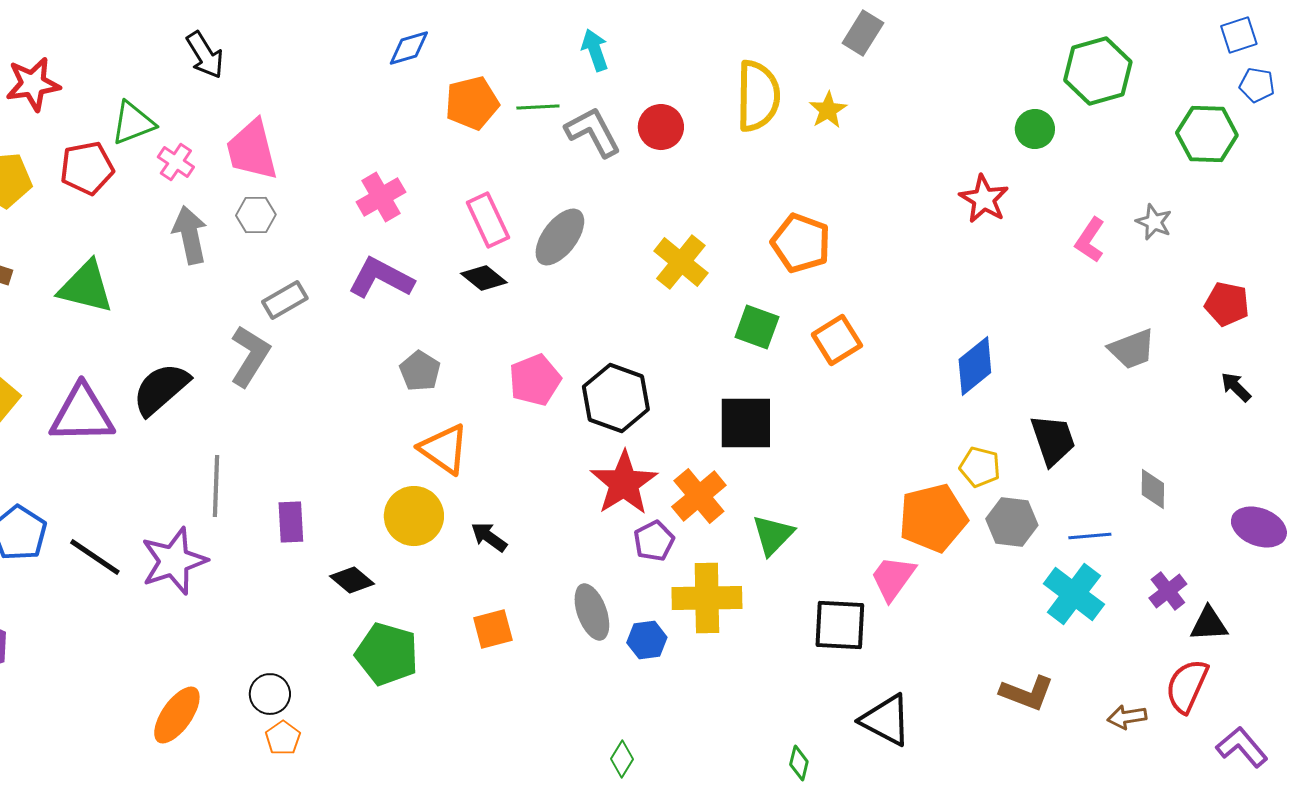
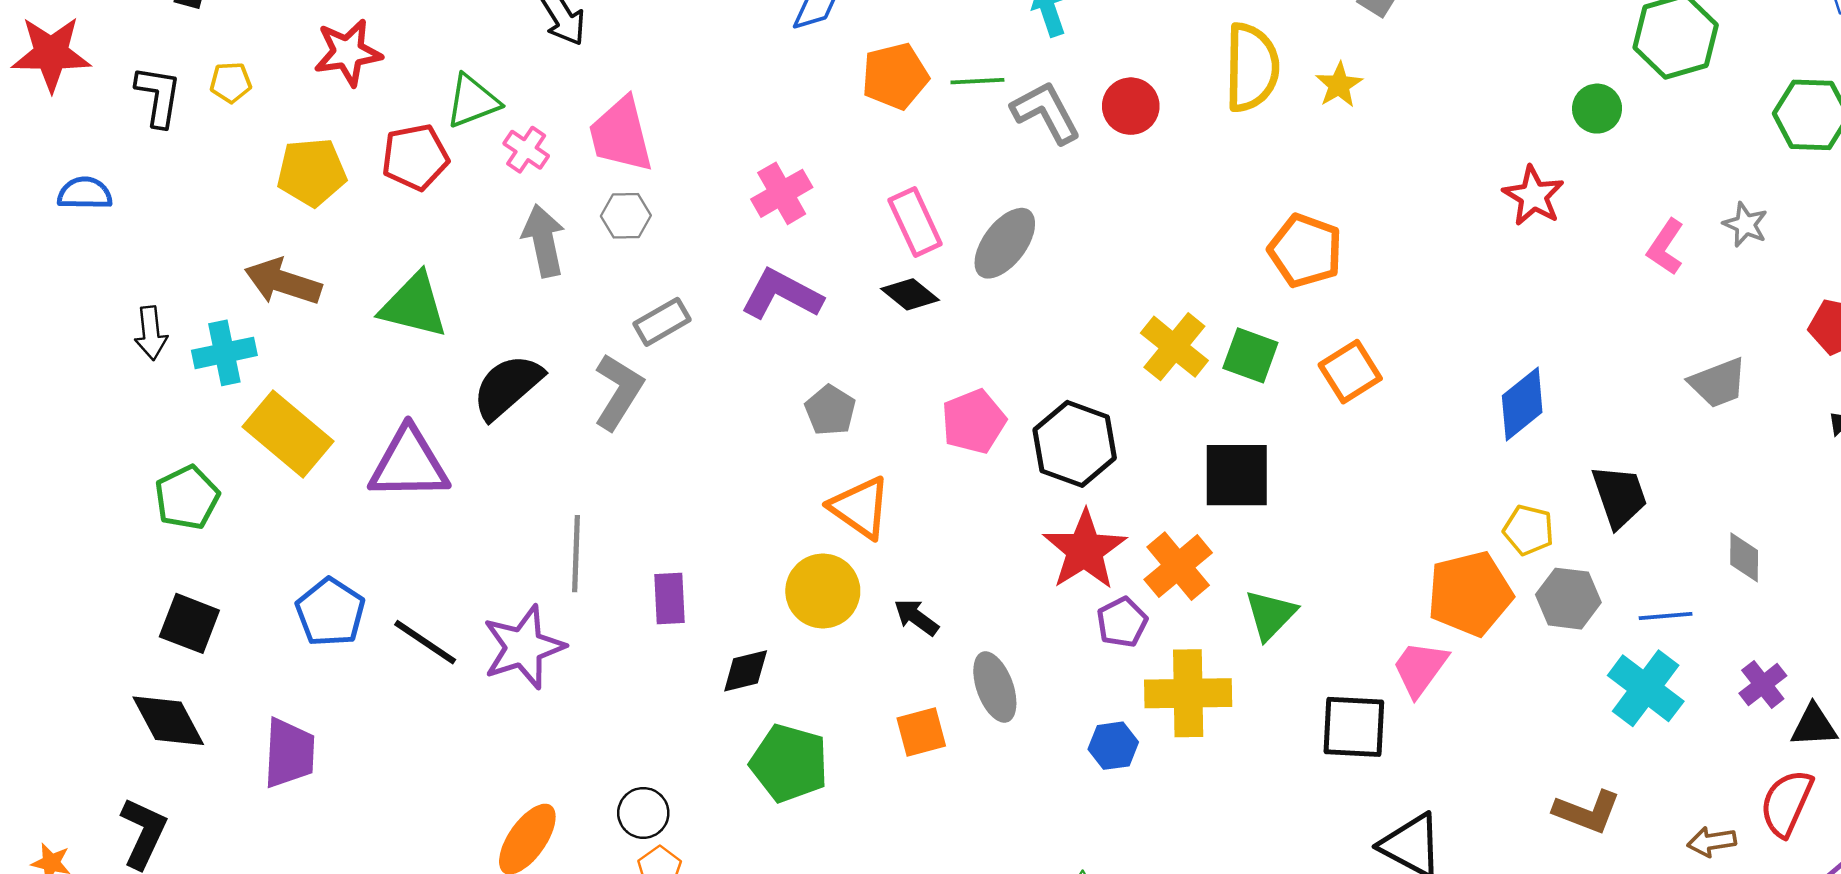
yellow cross: (681, 262) -> (1174, 347), moved
black semicircle: (161, 389) -> (507, 387), moved
black diamond: (352, 580) -> (746, 671), turned -54
gray ellipse: (592, 612) -> (995, 687), moved

